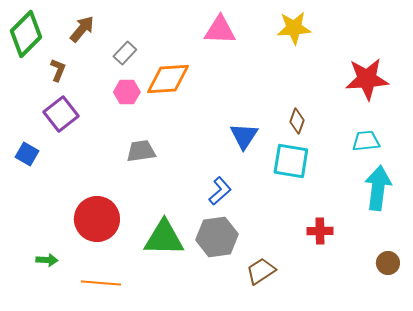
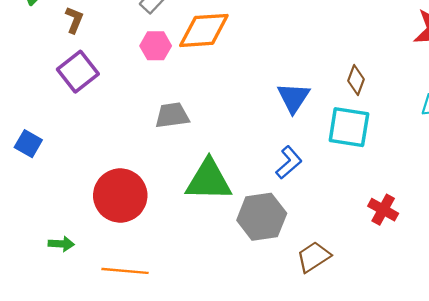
blue square: (27, 154) -> (28, 144), moved
blue L-shape: (220, 191) -> (289, 163), moved
red cross: (320, 231) -> (383, 210), turned 30
green triangle: (164, 238) -> (209, 180), moved

